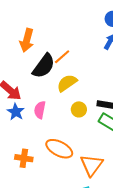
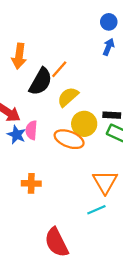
yellow circle: (79, 109) -> (84, 124), size x1.5
pink semicircle: (40, 110) -> (31, 130), moved
orange ellipse: (59, 149) -> (69, 139), moved

